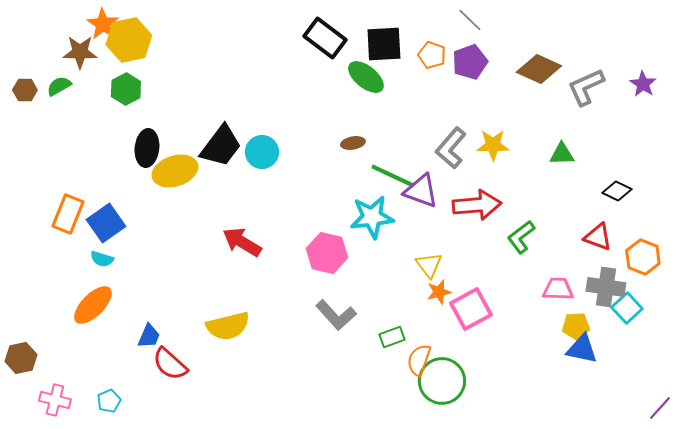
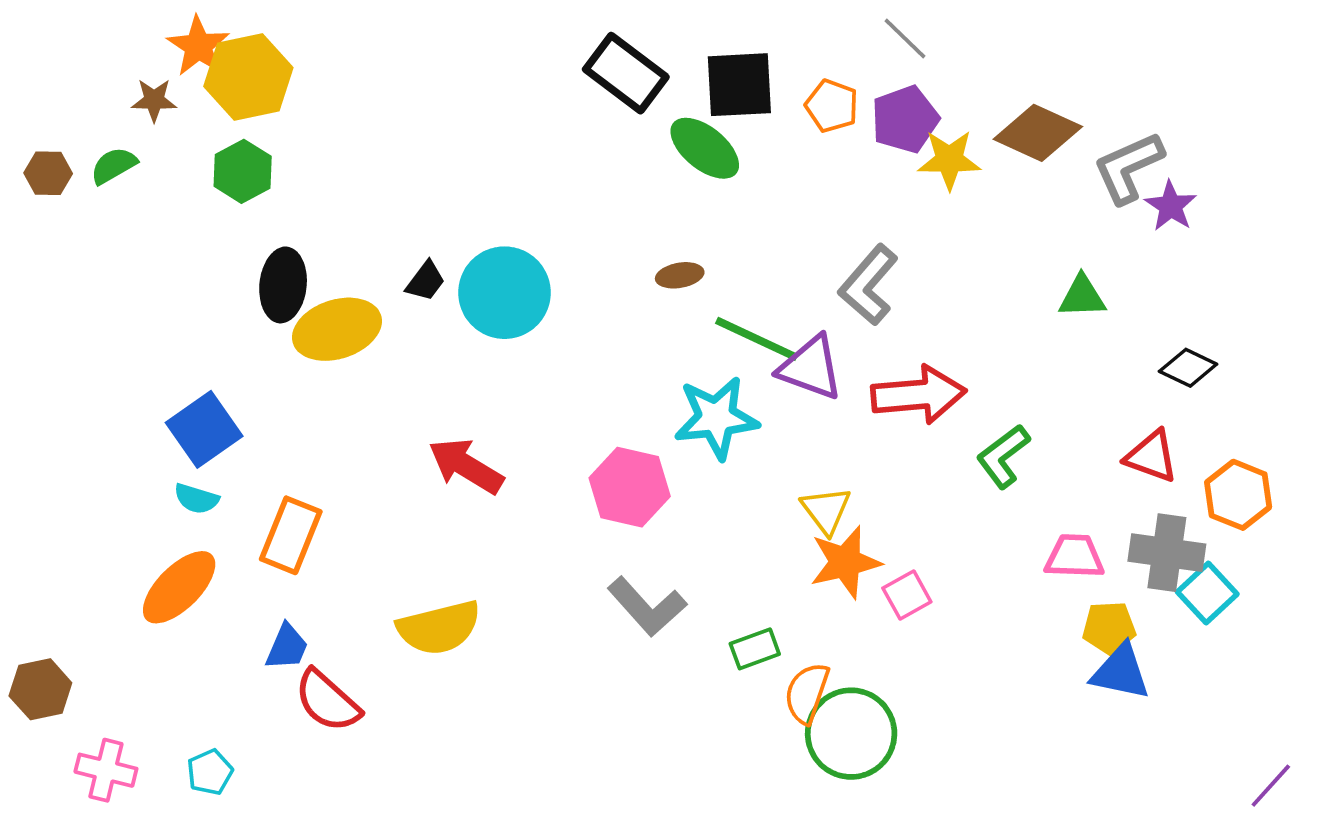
brown star: (80, 52) -> (154, 100), size x0.7
purple star: (643, 84) -> (1171, 206), moved
yellow star: (493, 145) -> (949, 160), moved
black trapezoid: (221, 146) -> (426, 281), size x0.5
cyan circle: (262, 152) -> (504, 293), size x1.4
orange rectangle: (68, 214) -> (291, 535), moved
orange star: (439, 292) -> (845, 562), size x1.5
pink square: (471, 309) -> (907, 595), size x0.6

